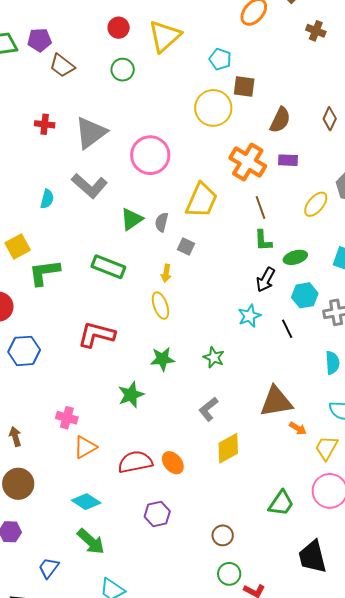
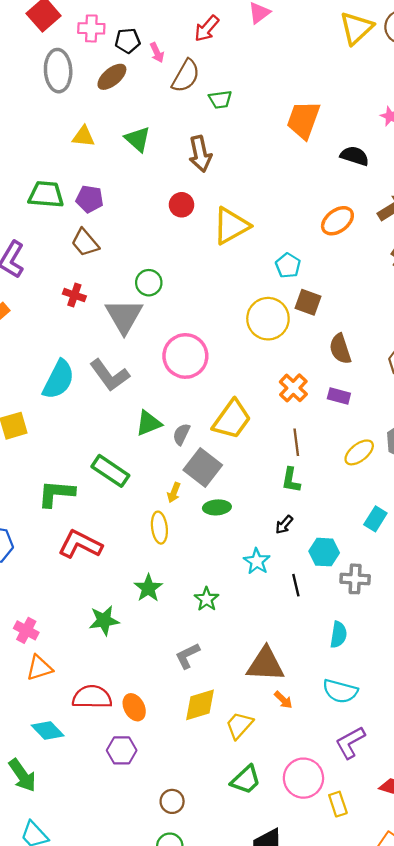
brown trapezoid: (62, 66) -> (85, 243), moved
green circle: (123, 70) -> (149, 283), moved
brown semicircle: (280, 120) -> (340, 349), turned 124
gray triangle: (91, 133) -> (124, 316), turned -36
orange cross: (248, 162) -> (293, 388), size x0.7
cyan semicircle: (47, 199) -> (59, 380), size x1.8
gray square: (186, 246) -> (203, 468), size x1.8
green ellipse: (295, 257) -> (217, 507), moved
green L-shape: (44, 272) -> (56, 494), moved
black arrow: (266, 280) -> (284, 525), size x0.7
cyan star: (249, 316) -> (257, 561), turned -30
green star: (162, 359) -> (148, 588), turned 30
yellow trapezoid: (327, 448) -> (239, 725), moved
cyan diamond: (86, 502) -> (48, 731), moved
purple hexagon: (157, 514) -> (122, 750), moved

